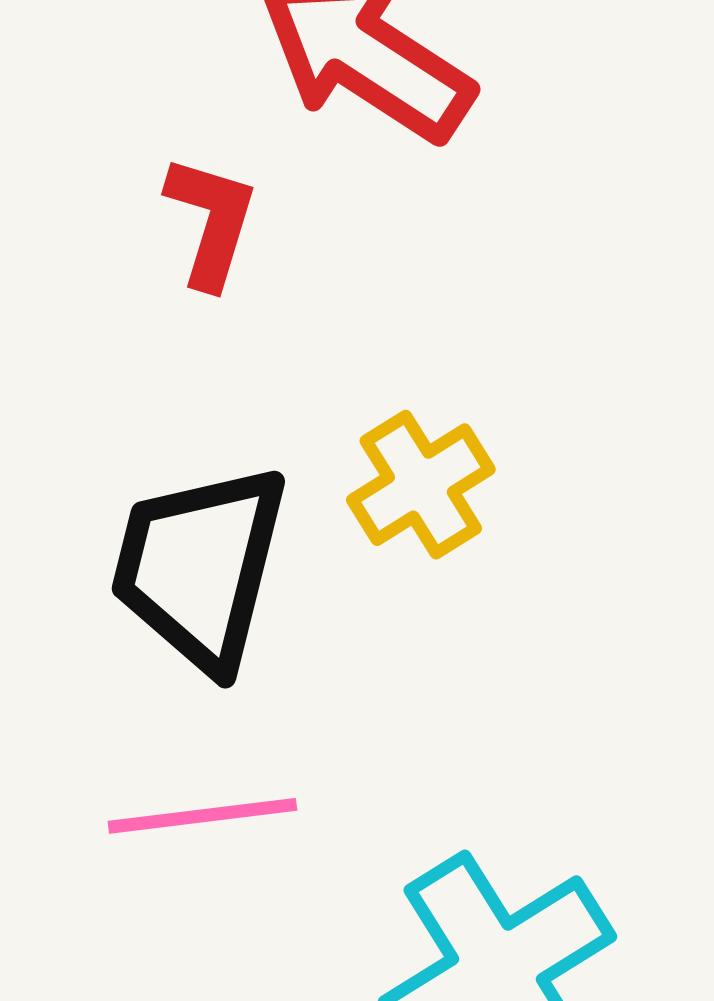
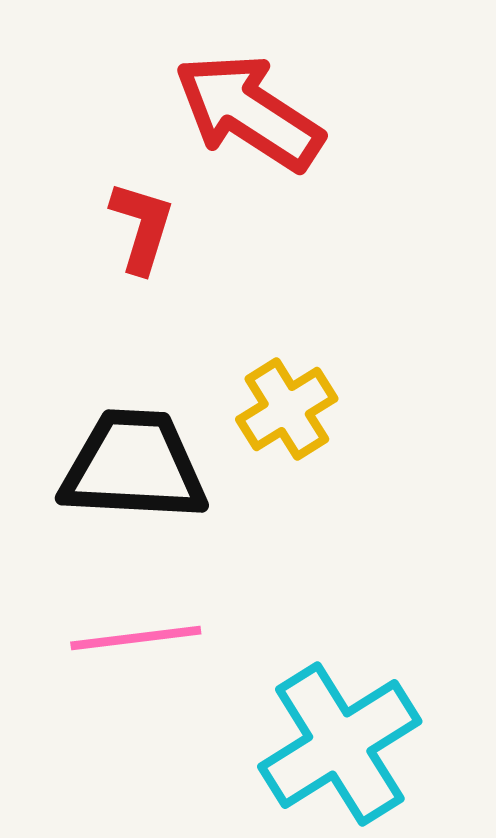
black trapezoid: (200, 567) -> (134, 466), turned 79

